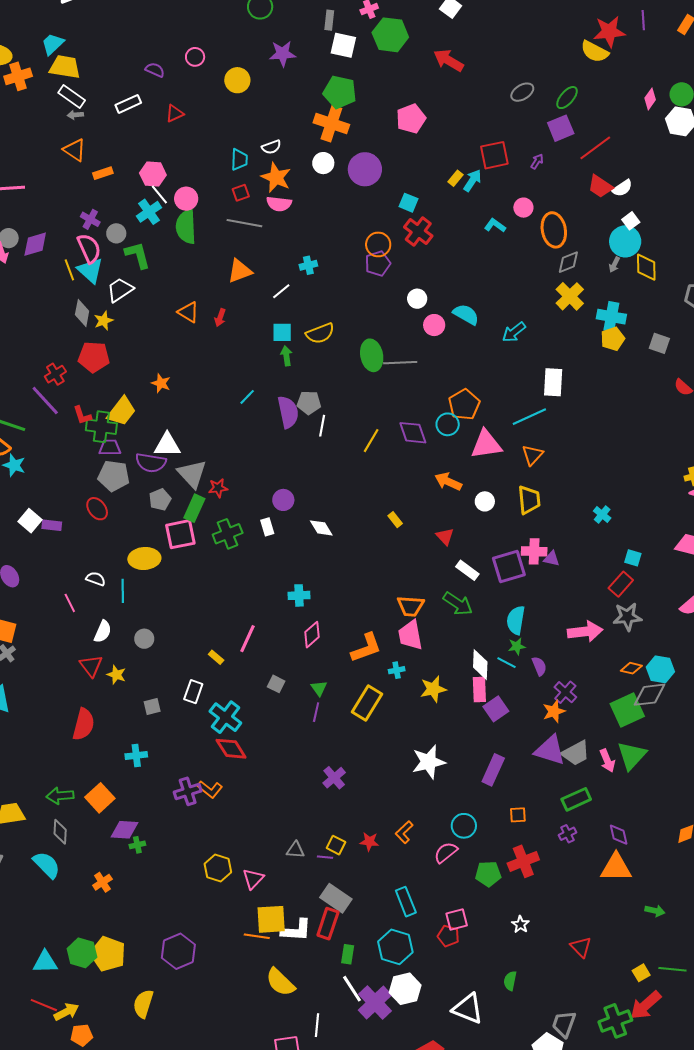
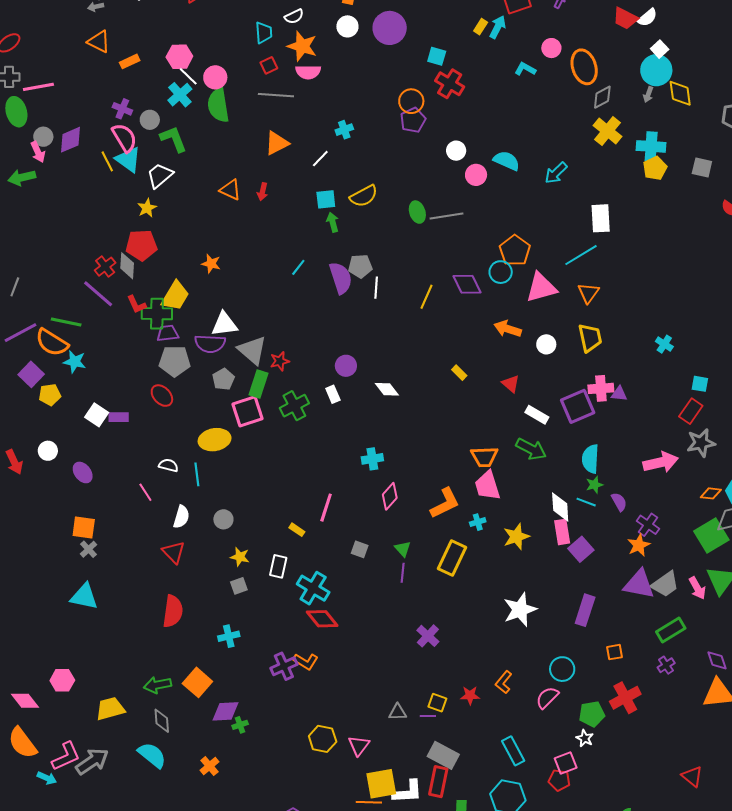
gray diamond: (82, 313) -> (127, 266), moved
green ellipse: (372, 355) -> (417, 212), size x0.7
yellow star: (116, 675) -> (240, 557), moved
white star: (520, 924) -> (585, 738), moved

